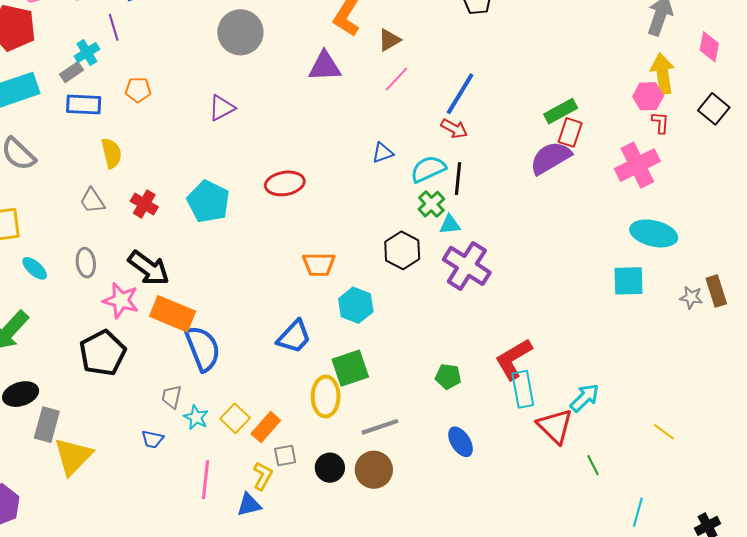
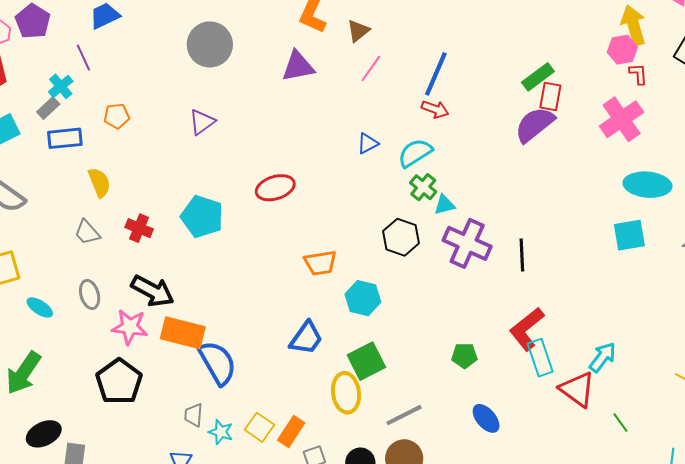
black line: (458, 179) -> (522, 255), moved

